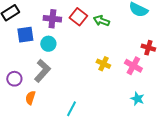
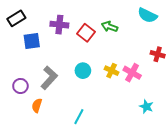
red square: (78, 17) -> (86, 33), moved
cyan circle: (48, 44) -> (83, 71), moved
pink cross: (133, 66) -> (132, 73), moved

